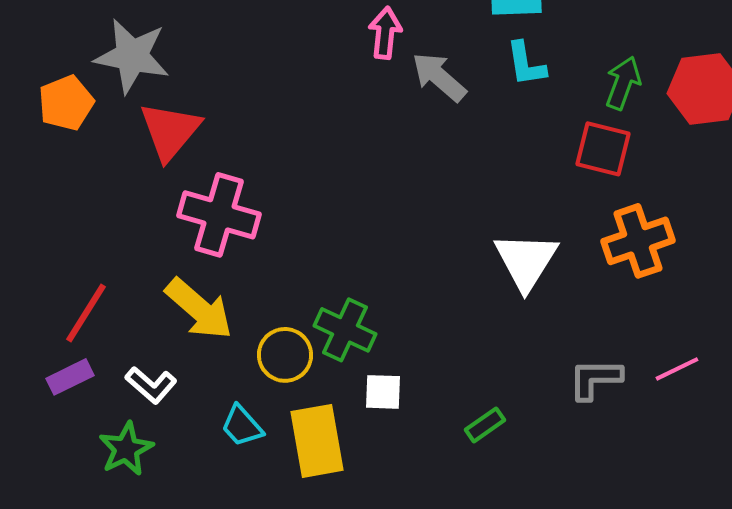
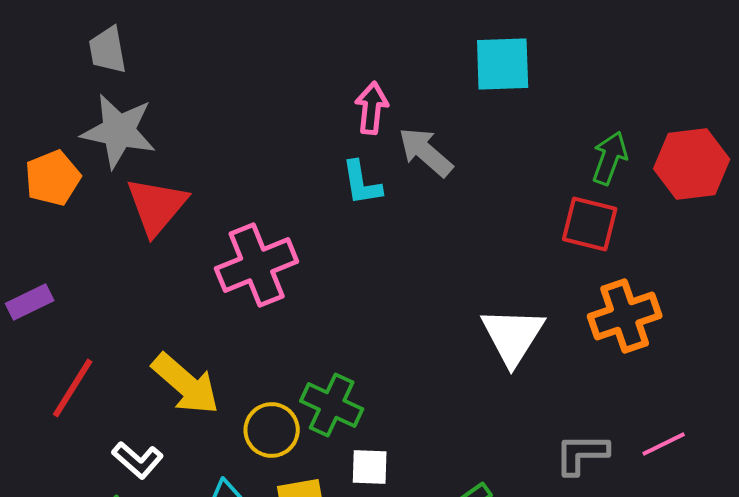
cyan L-shape: (526, 64) -> (362, 183), moved
pink cross: (219, 215) -> (257, 265), moved, turned -38
purple rectangle: (70, 377) -> (30, 302), moved

